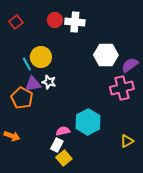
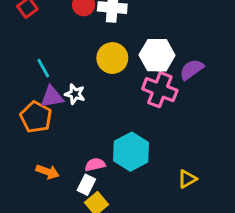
yellow circle: (41, 57) -> (112, 58), moved
pink cross: (122, 88) -> (160, 90), moved, turned 35
orange arrow: (12, 136) -> (48, 172), moved

